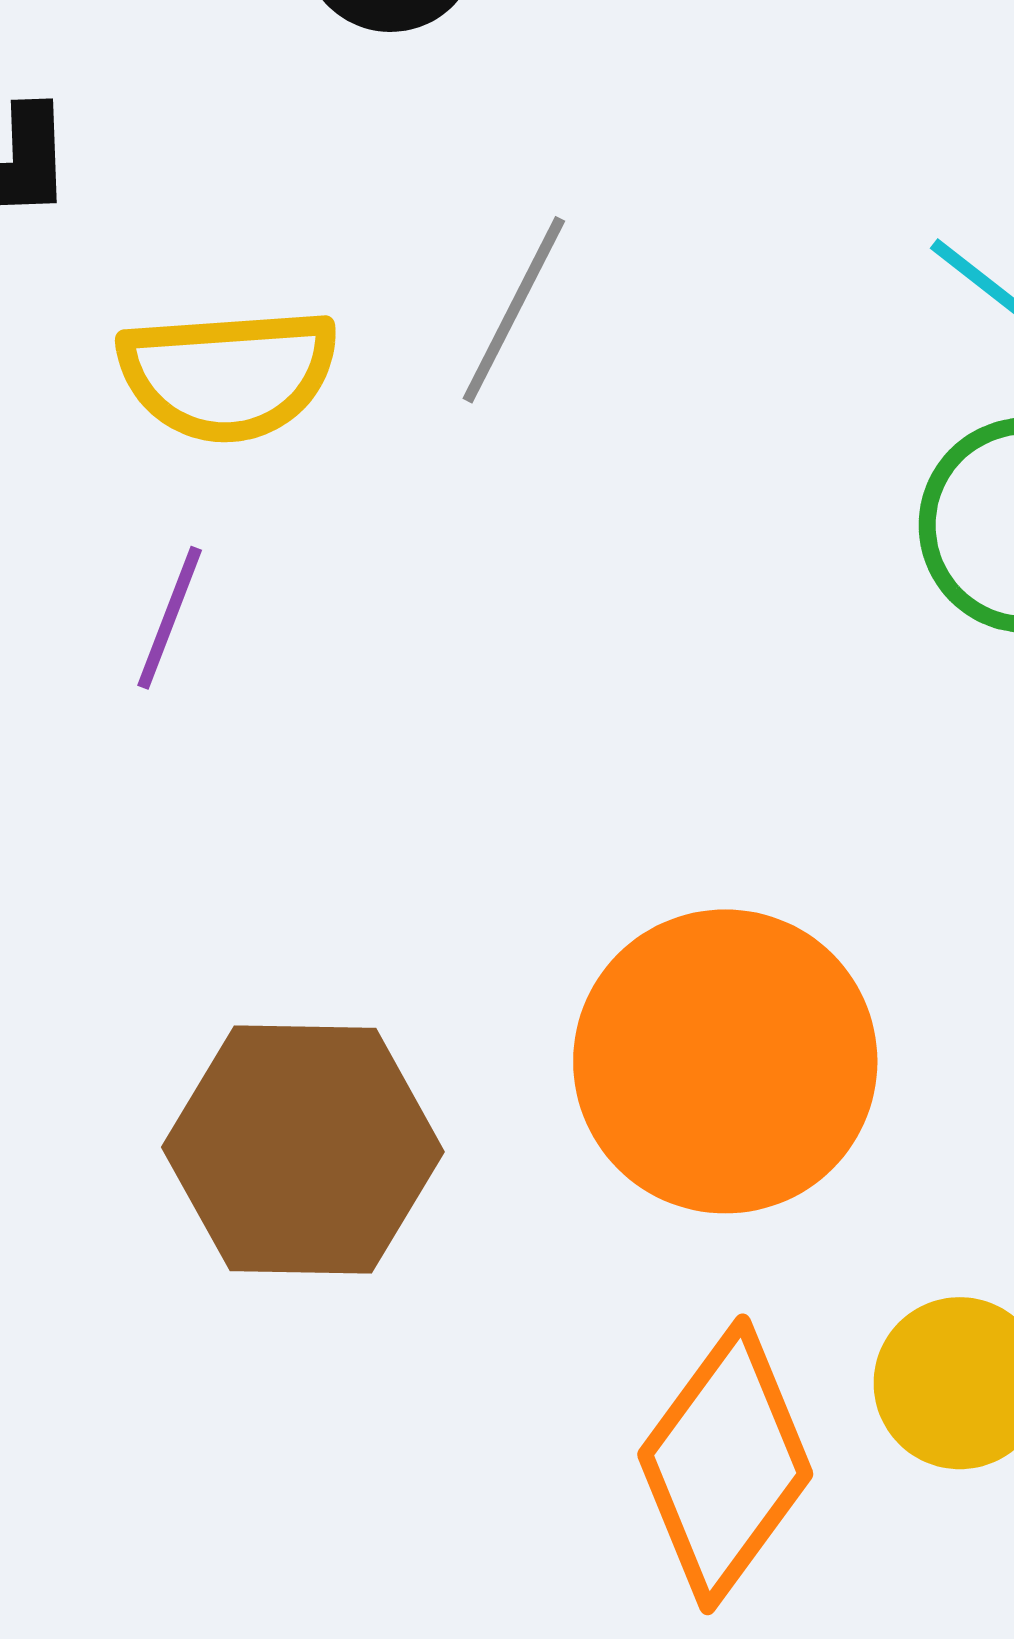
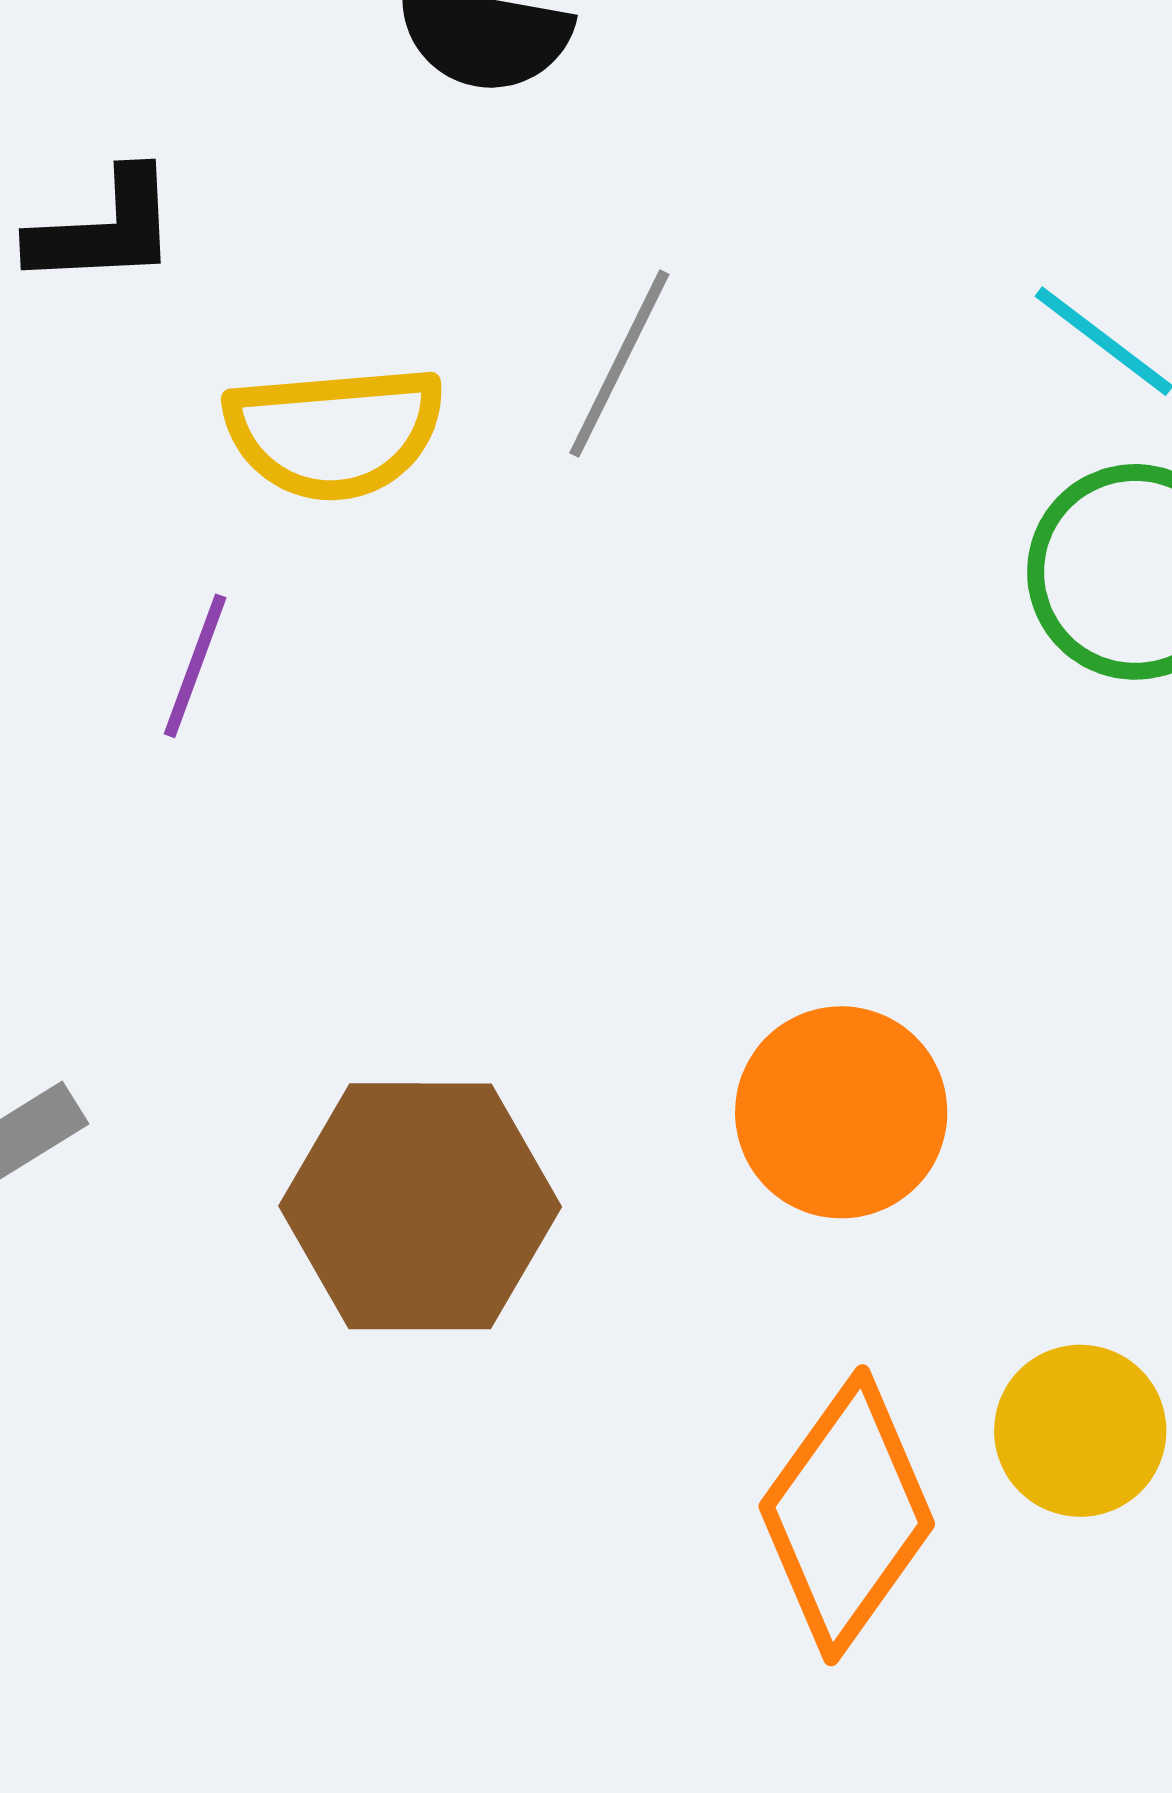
purple line: (170, 618) -> (195, 666), moved
orange circle: (725, 1061) -> (841, 1112), size x0.7

